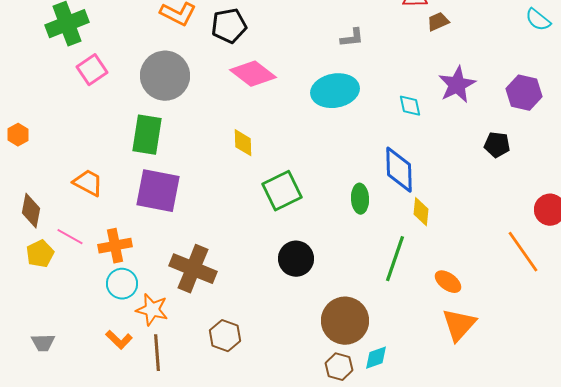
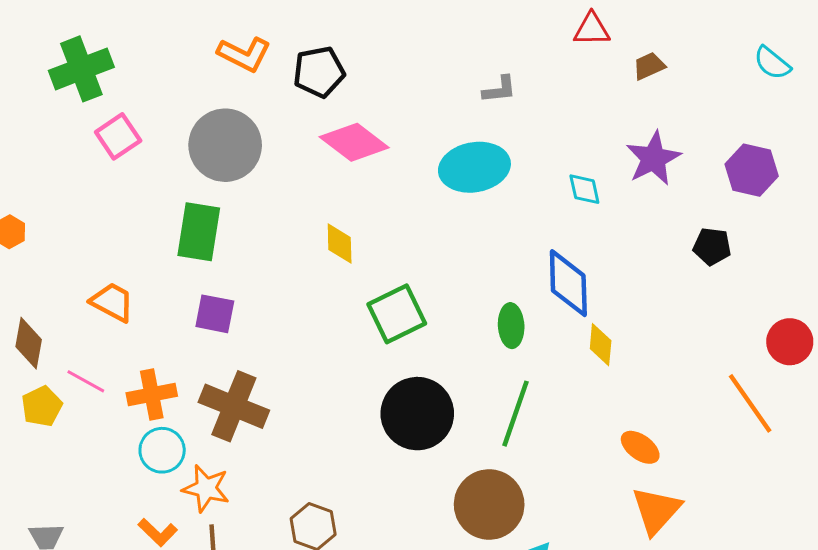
brown trapezoid: (438, 22) -> (649, 66), moved
purple square: (158, 191) -> (215, 314), size x0.6
black circle: (296, 259) -> (417, 414), size x1.4
green line: (395, 259) -> (516, 414), moved
brown cross: (193, 269) -> (234, 406), moved

